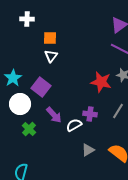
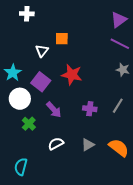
orange square: (50, 38) -> (62, 39), moved
white triangle: (51, 56) -> (42, 51), moved
red star: (101, 82) -> (72, 75), moved
white semicircle: (74, 125) -> (56, 144), moved

